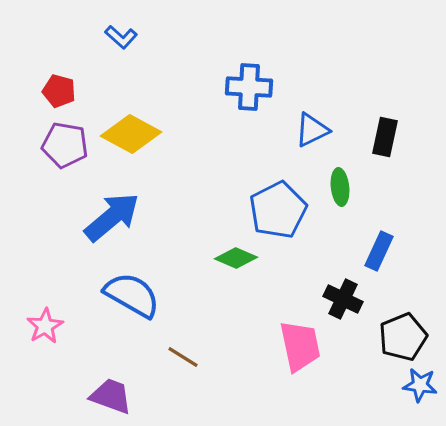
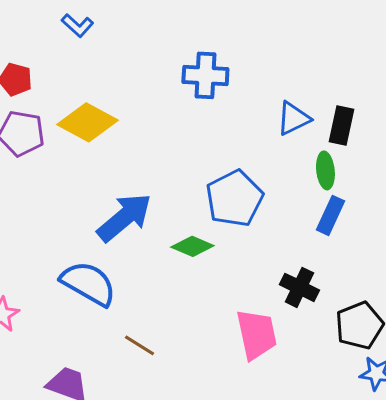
blue triangle: (312, 130) -> (293, 118), moved
green ellipse: (340, 187) -> (325, 170), moved
blue arrow: (112, 217) -> (124, 217), moved
blue rectangle: (379, 251) -> (330, 215), moved

